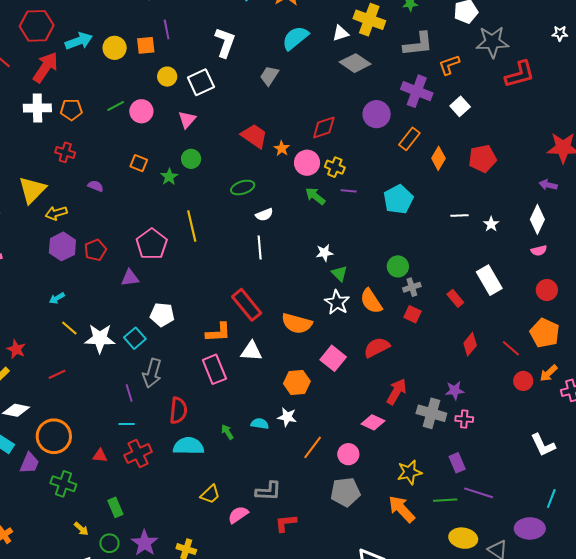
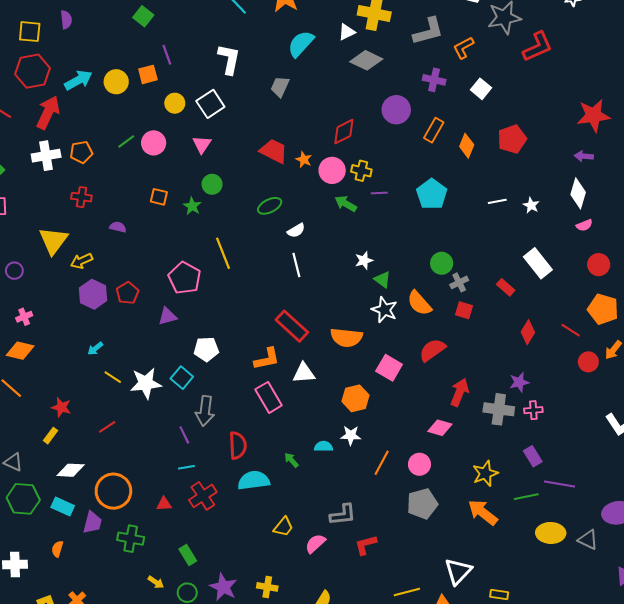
purple cross: (417, 91) -> (434, 80), size x0.7

